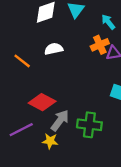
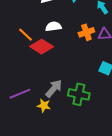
orange cross: (100, 45) -> (86, 32), moved
red diamond: (42, 102) -> (42, 47), moved

